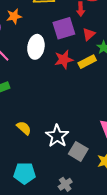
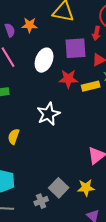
yellow semicircle: (24, 128) -> (14, 137), turned -126
white star: (57, 136) -> (48, 114), moved
gray square: (78, 151) -> (59, 188), moved

